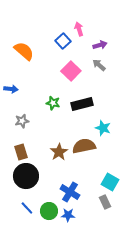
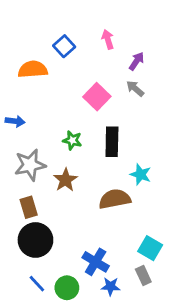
blue square: (63, 41) -> (64, 46), moved
purple arrow: (100, 45) -> (136, 61), turned -40
orange semicircle: (24, 51) -> (33, 69), turned -45
black rectangle: (82, 104) -> (112, 142), turned -75
gray star: (22, 121) -> (30, 165), size x1.6
brown star: (59, 152) -> (66, 180), moved
blue star: (68, 215) -> (111, 286), moved

